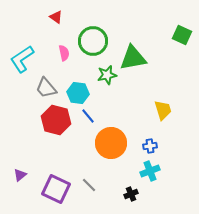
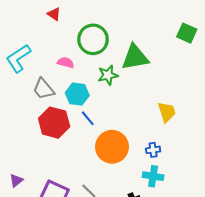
pink semicircle: (64, 53) -> (66, 63), moved, turned -63
cyan cross: (150, 171) -> (153, 176), turned 30

